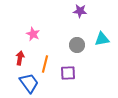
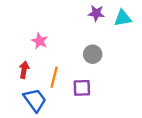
cyan triangle: (102, 39) -> (123, 18), moved

